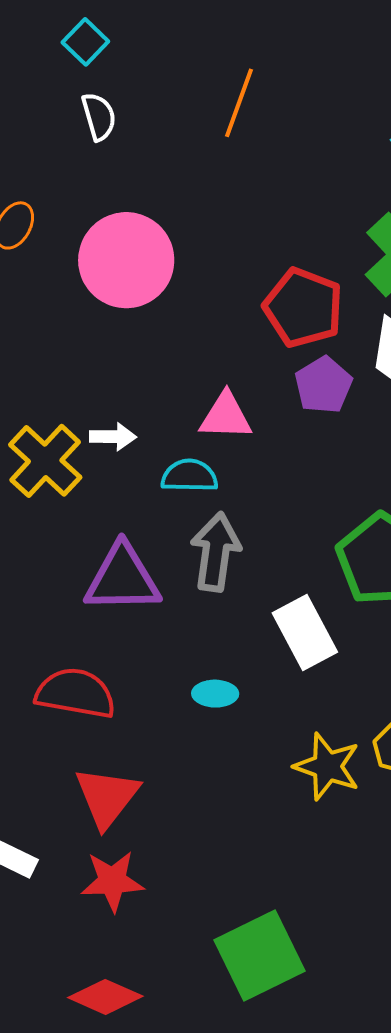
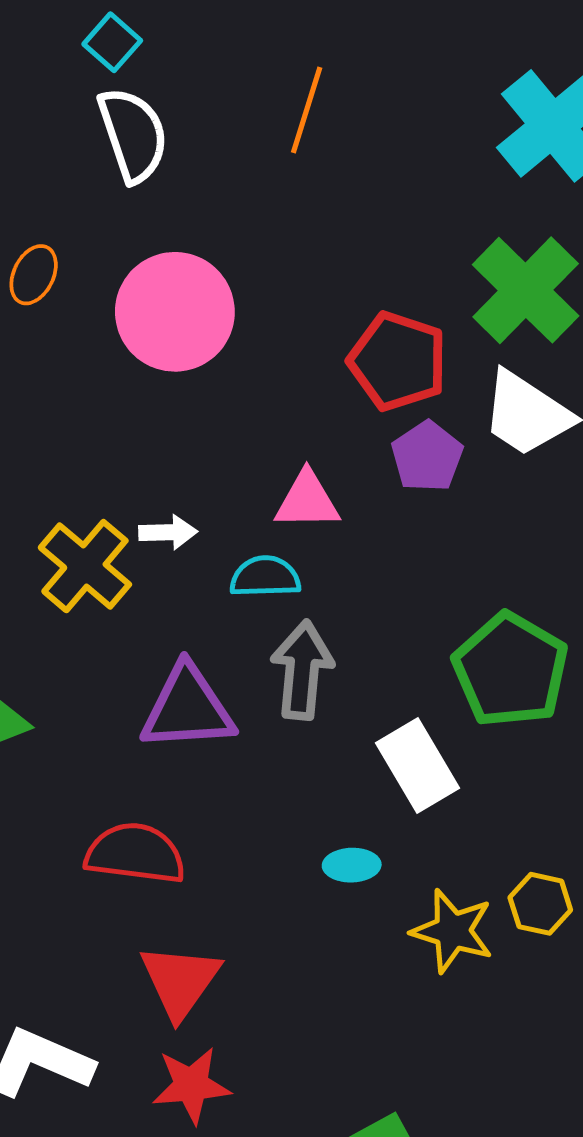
white semicircle: (99, 117) -> (133, 135), size x1.6
cyan ellipse: (215, 694) -> (352, 865), moved

